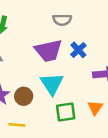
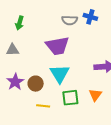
blue cross: (78, 50) -> (90, 17), moved, turned -32
yellow line: (17, 125) -> (43, 106), moved

